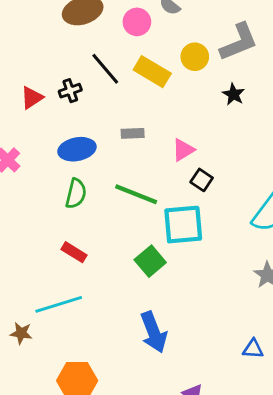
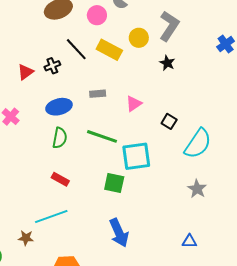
gray L-shape: (239, 42) -> (169, 26), turned -32
black square: (202, 180) -> (169, 121), moved
green square: (150, 261) -> (114, 183), turned -35

